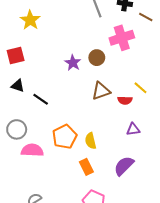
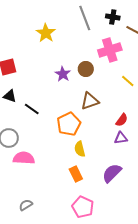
yellow star: (30, 20) -> (46, 33), moved
yellow line: (141, 88) -> (128, 81), moved
red semicircle: (125, 100) -> (122, 120), moved, turned -56
orange pentagon: (65, 137) -> (69, 124), moved

